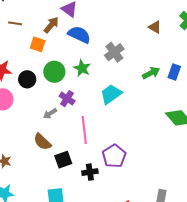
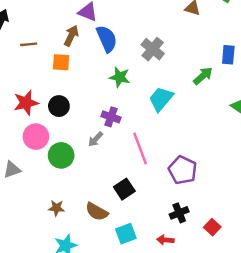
blue semicircle: (79, 35) -> (107, 39), turned 55
green circle: (54, 72) -> (61, 155), moved
green arrow: (151, 73) -> (203, 76), moved
brown semicircle: (42, 142) -> (97, 212), moved
black cross: (90, 172) -> (179, 213), moved

